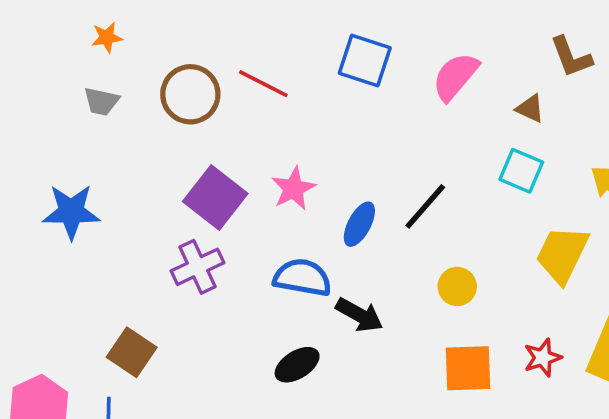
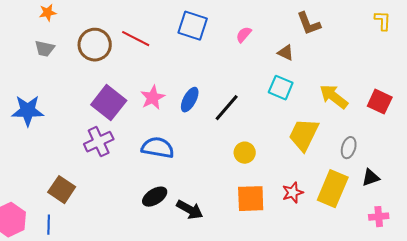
pink semicircle: (455, 77) -> (244, 35), size x0.6
blue ellipse: (359, 224) -> (190, 100), moved
black arrow: (359, 315) -> (190, 210), moved

